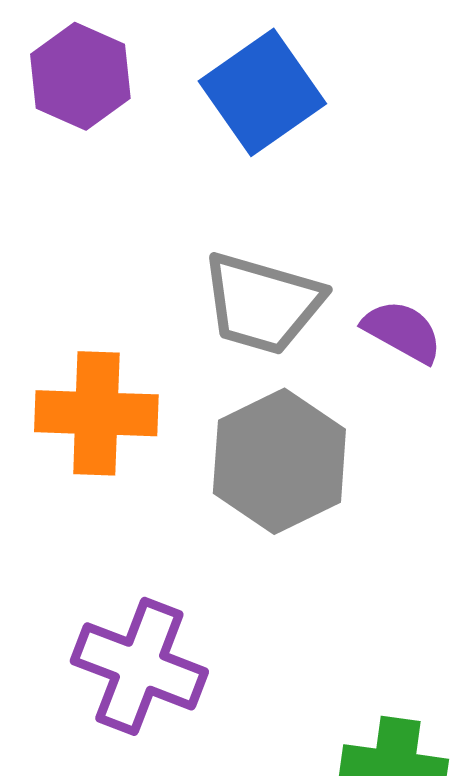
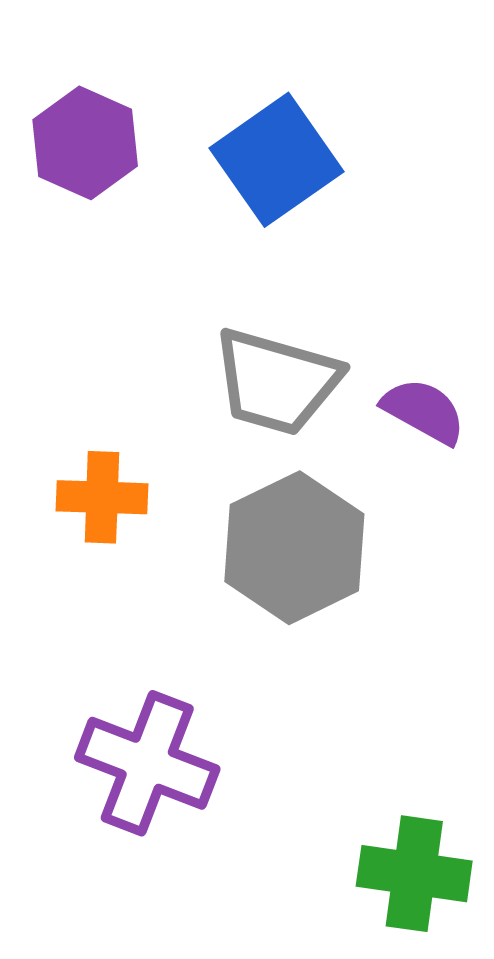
orange cross: (96, 413) -> (102, 497), size x0.7

